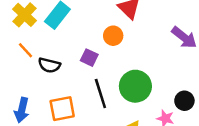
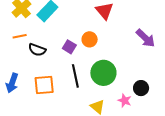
orange circle: (113, 36) -> (90, 39), moved
orange line: (25, 50) -> (20, 36), turned -64

